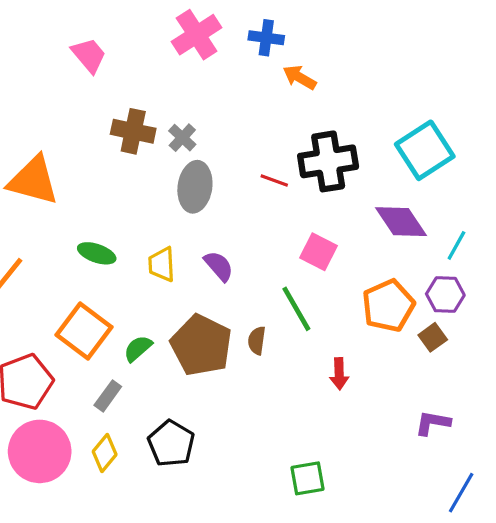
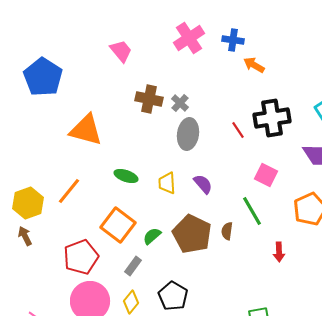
red line: (274, 180) -> (238, 130), turned 36

